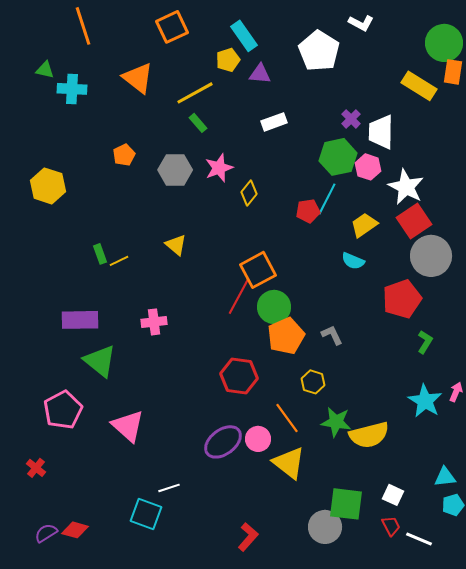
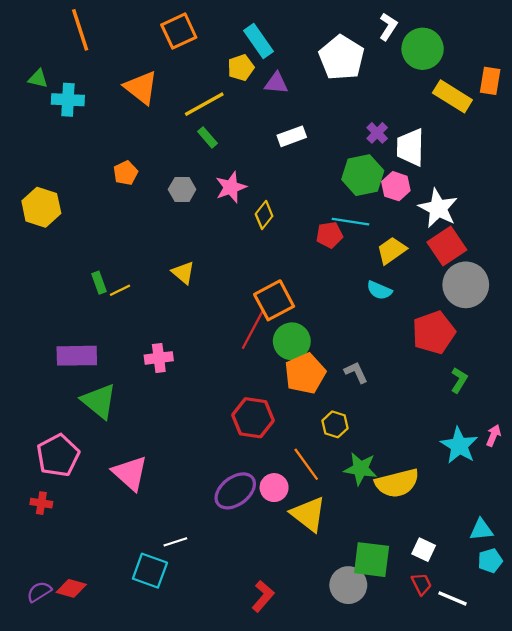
white L-shape: (361, 23) -> (388, 27), turned -85
green circle: (444, 43) -> (423, 49), moved
gray hexagon: (175, 170) -> (182, 189), size x0.7
cyan line: (327, 199) -> (351, 222), turned 72
red cross: (36, 468) -> (41, 503), moved, turned -30

